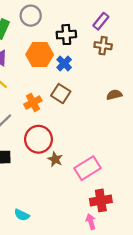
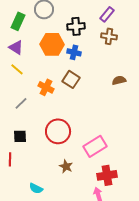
blue cross: (64, 63) -> (74, 52), turned -32
orange cross: (33, 102) -> (46, 87), turned -35
red circle: (38, 139) -> (58, 131), moved
brown star: (55, 159) -> (66, 166), moved

